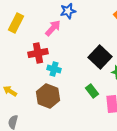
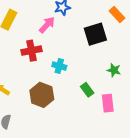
black square: (100, 57) -> (95, 34), moved, turned 30
cyan cross: (54, 69) -> (59, 66), moved

